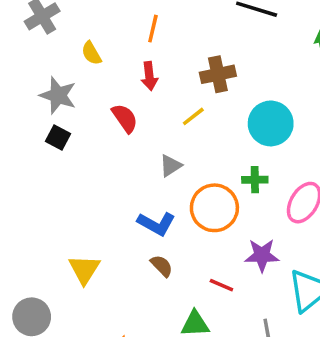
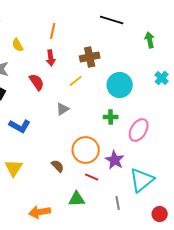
orange circle: (214, 208) -> (86, 150), moved
blue L-shape: (156, 224) -> (20, 126), moved
purple star: (262, 255) -> (115, 160), turned 30

